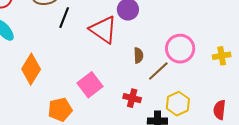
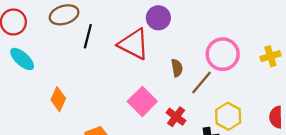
orange diamond: (31, 69) -> (58, 99), size x0.7
pink square: (90, 85) -> (142, 101), moved
red cross: (132, 98) -> (176, 117), turned 30

